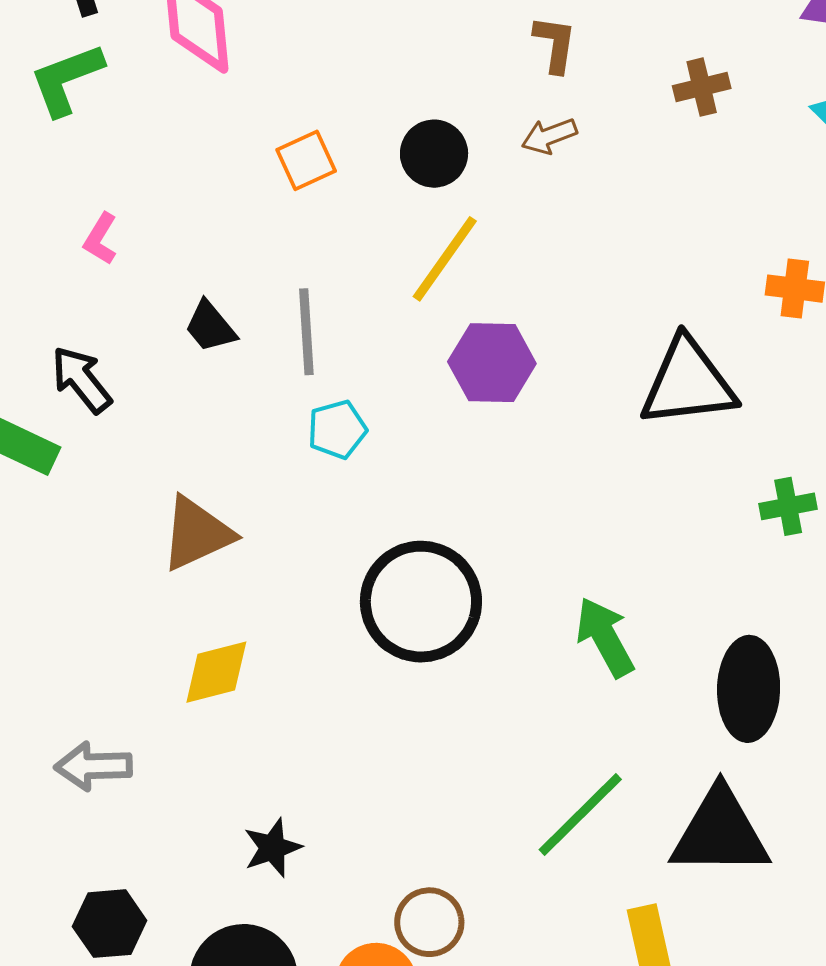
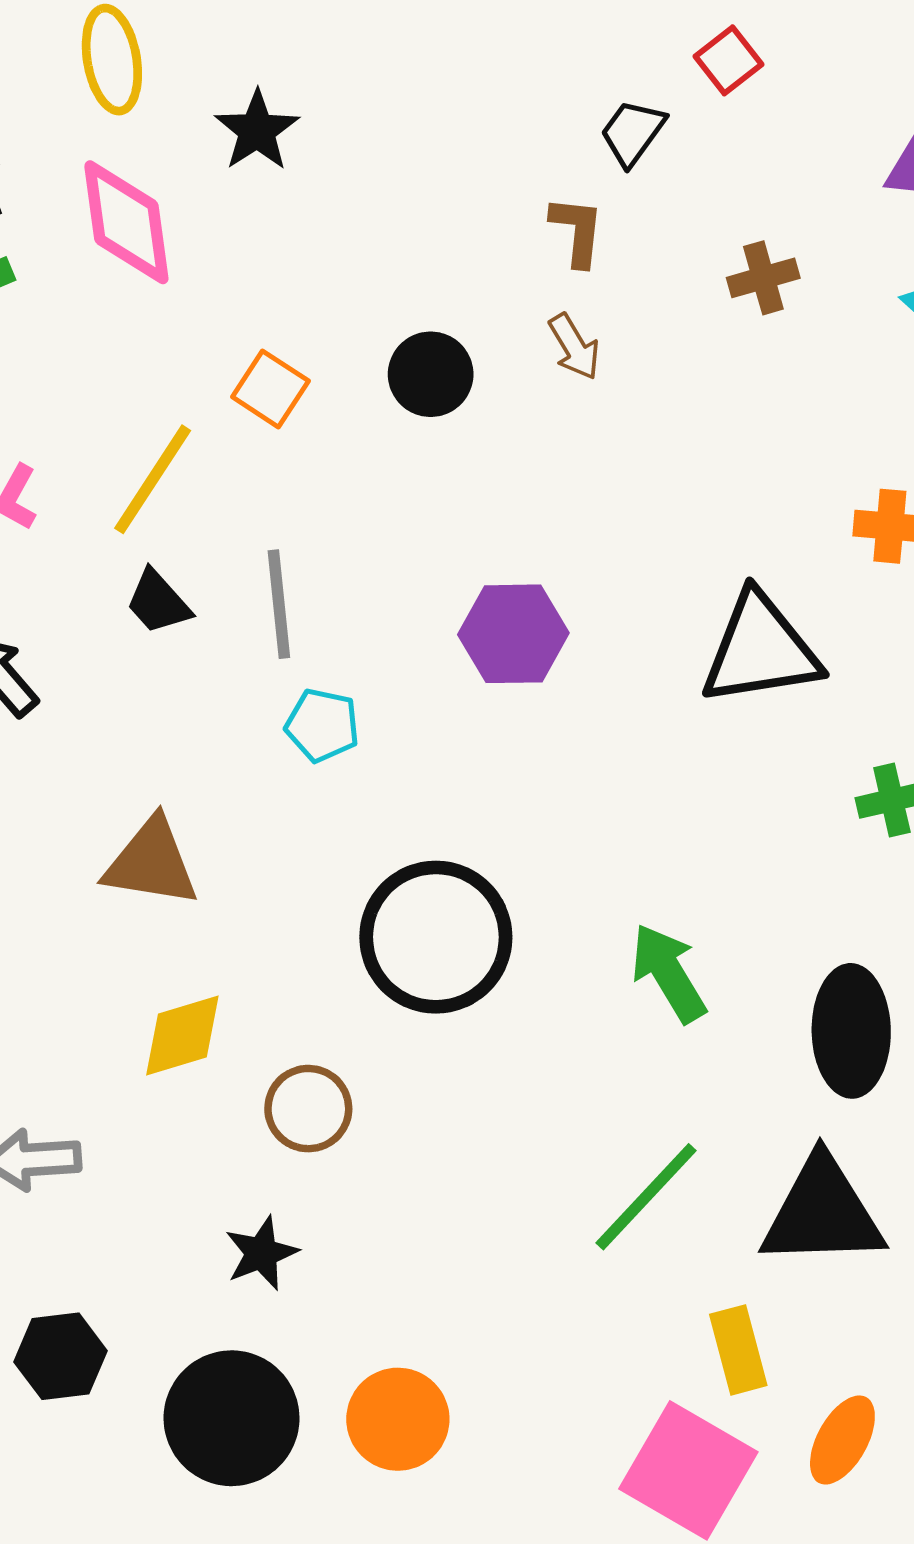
brown arrow: (549, 136) -> (574, 347), turned -98
orange square: (306, 160) -> (270, 389), turned -30
yellow line: (445, 259) -> (153, 479), moved
cyan pentagon: (337, 430) -> (322, 725), turned 30
brown triangle: (197, 534) -> (151, 863), turned 36
brown circle: (429, 922) -> (308, 1109), moved

